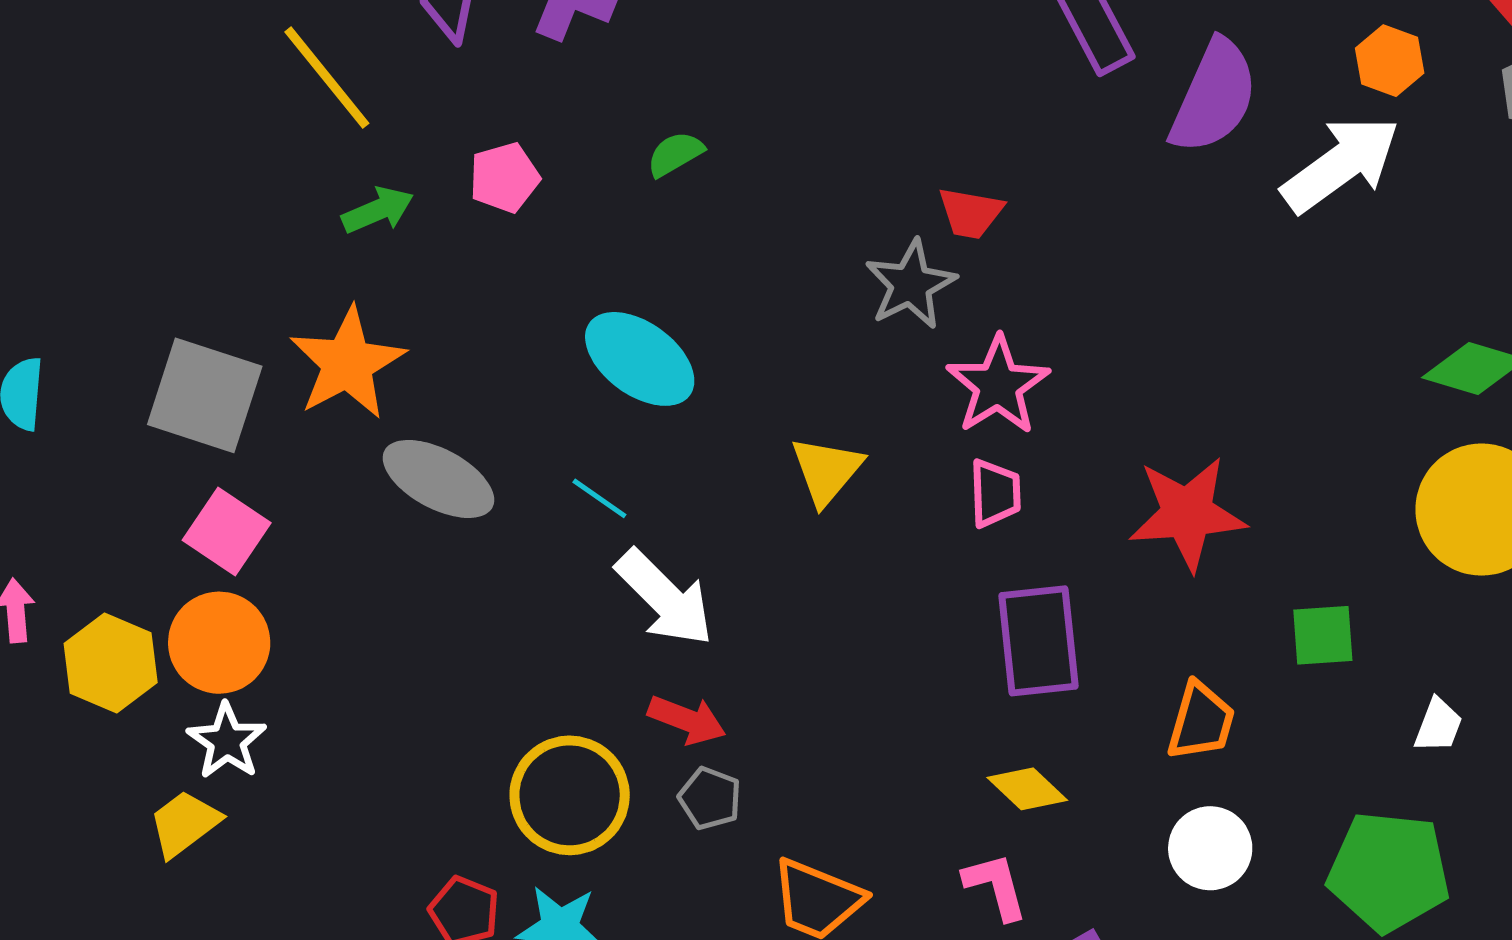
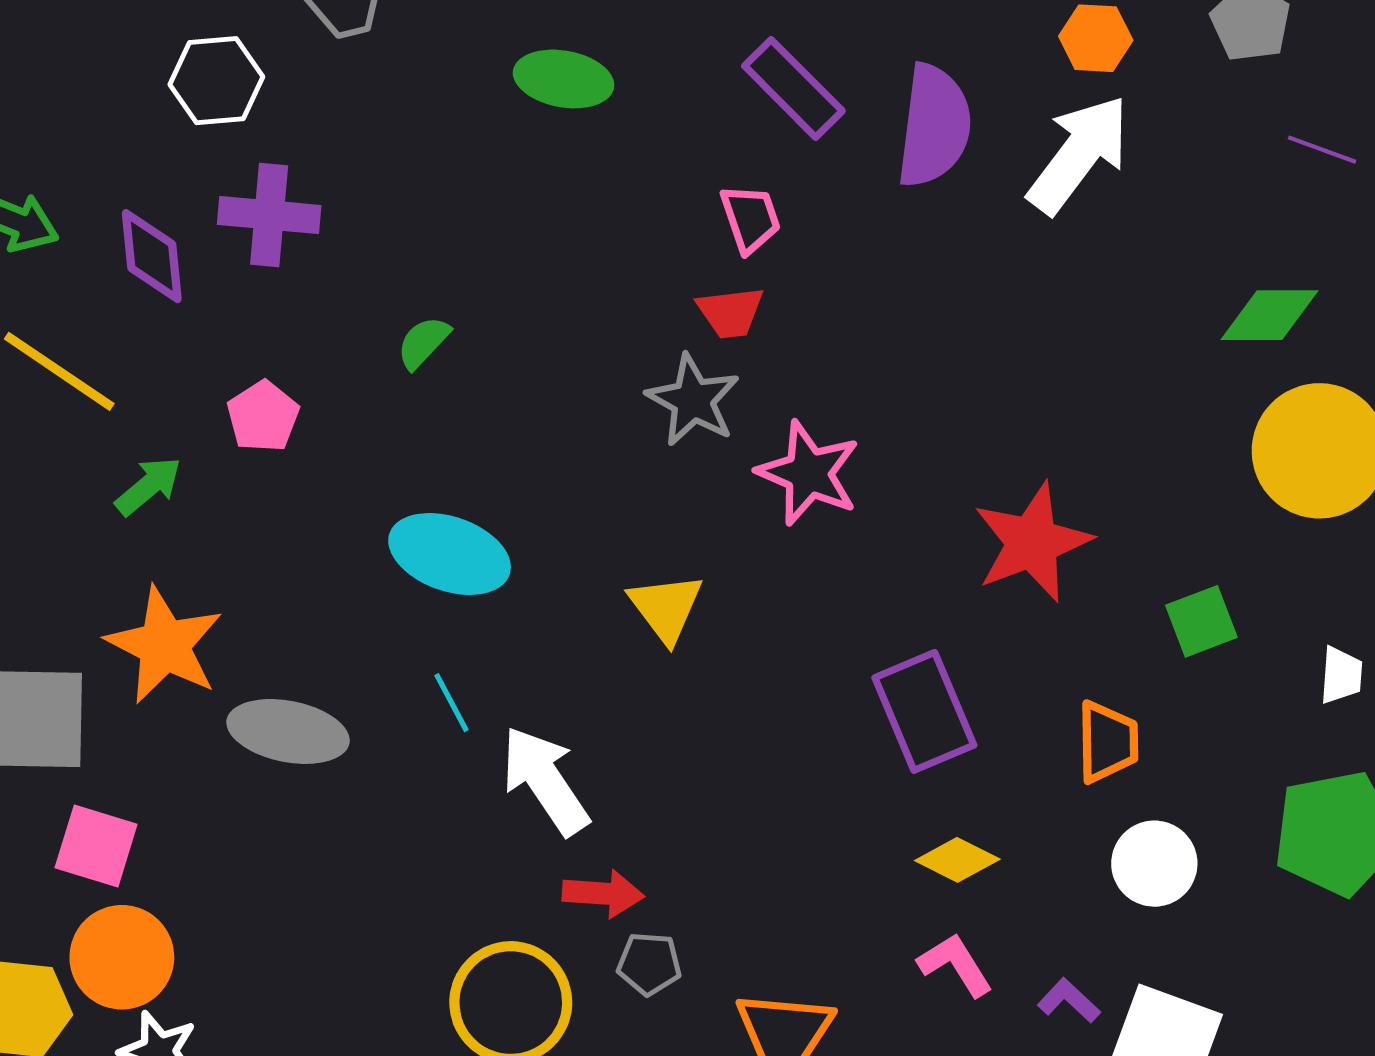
pink trapezoid: (995, 493) -> (750, 219), moved
cyan line: (599, 498) -> (452, 703), turned 44
white arrow: (665, 598) -> (545, 781), turned -152

